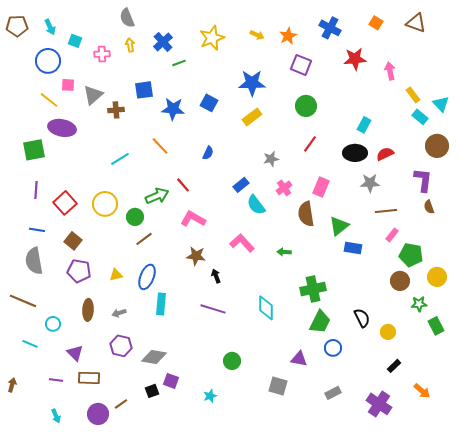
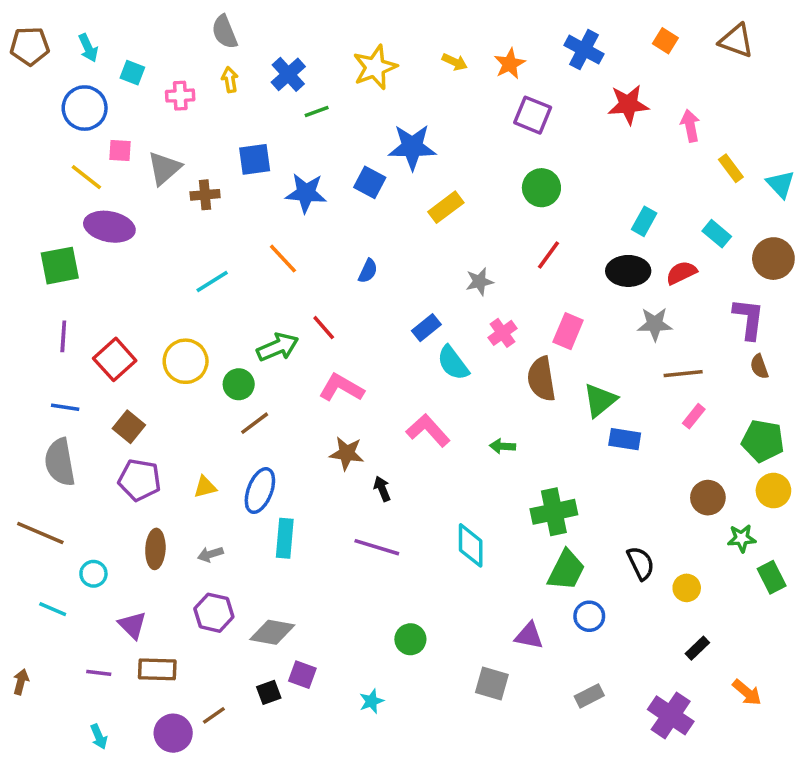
blue star: (252, 83) -> (412, 147), moved
cyan rectangle: (420, 117) -> (717, 234), moved
green pentagon: (411, 255) -> (763, 441), moved

